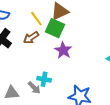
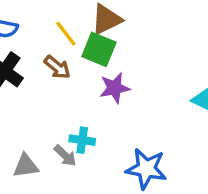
brown arrow: (31, 38) -> (57, 67), turned -105
purple star: (63, 50) -> (115, 88), turned 30

